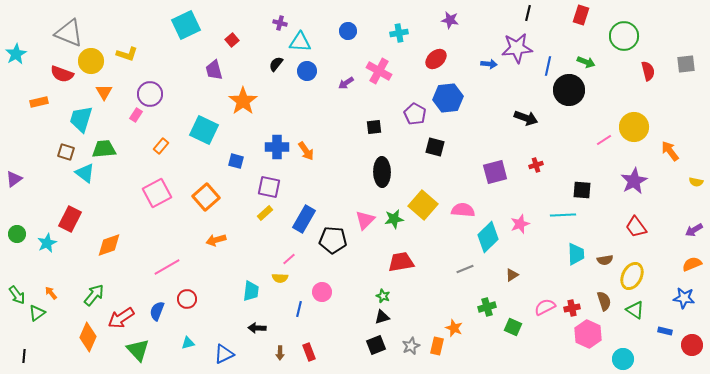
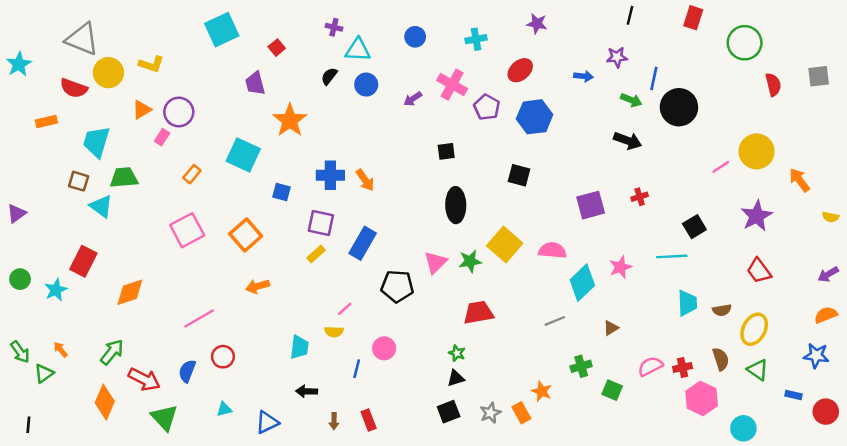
purple star: (517, 48) -> (617, 57), size x0.6
green arrow: (586, 62) -> (631, 100), moved
orange triangle: (104, 92) -> (142, 110), moved, turned 30
purple pentagon: (415, 114) -> (487, 107), moved
black square: (582, 190) -> (694, 227), turned -36
blue rectangle: (304, 219) -> (363, 243), moved
red arrow: (121, 318) -> (144, 379), turned -120
orange rectangle: (437, 346) -> (521, 413), turned -42

